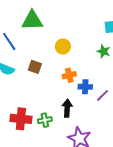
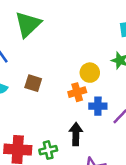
green triangle: (32, 20) -> (28, 24), turned -40
yellow circle: (63, 46) -> (90, 73), moved

